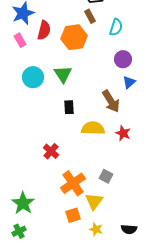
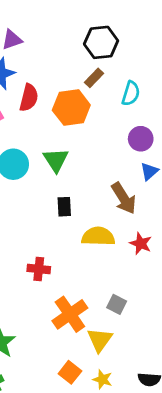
brown rectangle: (90, 16) -> (94, 78), turned 72
red cross: (51, 151) -> (39, 269), turned -35
orange square: (73, 215) -> (70, 372), moved, turned -35

